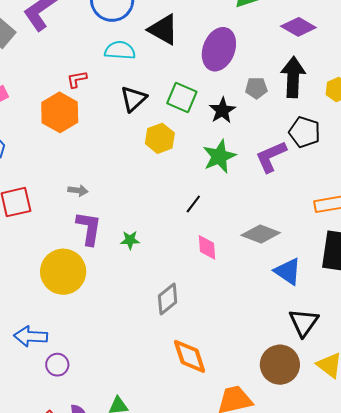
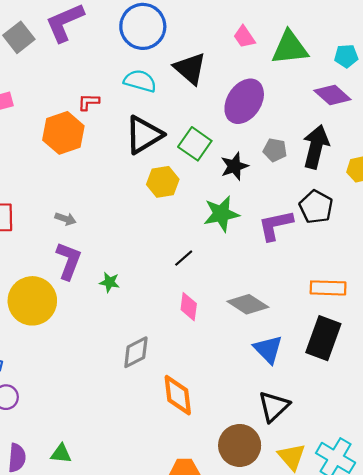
black triangle: (134, 99) -> (144, 135), size x1.4
orange diamond: (190, 356) -> (178, 395), moved

